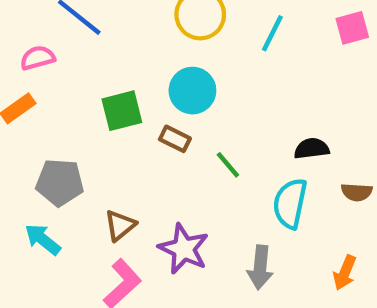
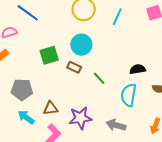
brown triangle: (120, 225) -> (50, 108), turned 35
cyan arrow: (43, 239) -> (26, 117), moved
purple star: (184, 249) -> (80, 118), turned -30
gray arrow: (260, 267) -> (116, 125), turned 102

